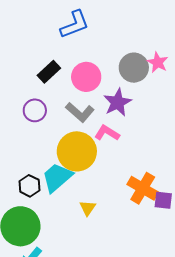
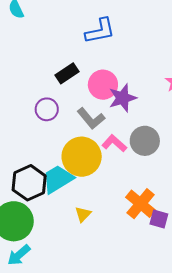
gray circle: (134, 68) -> (145, 141), moved
purple star: (117, 102) -> (123, 98), moved
black hexagon: (29, 186) -> (29, 183), size x1.6

